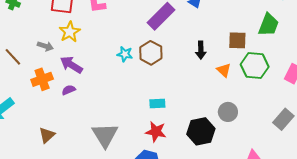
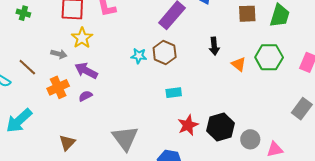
brown square: (237, 40) -> (247, 14), moved
cyan rectangle: (157, 104) -> (174, 93), moved
gray circle: (228, 112) -> (250, 139), moved
red star: (156, 132) -> (188, 125), moved, turned -30

